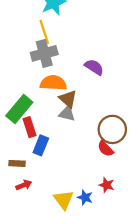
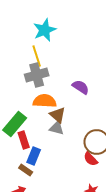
brown rectangle: (17, 163) -> (26, 170), moved, turned 32

